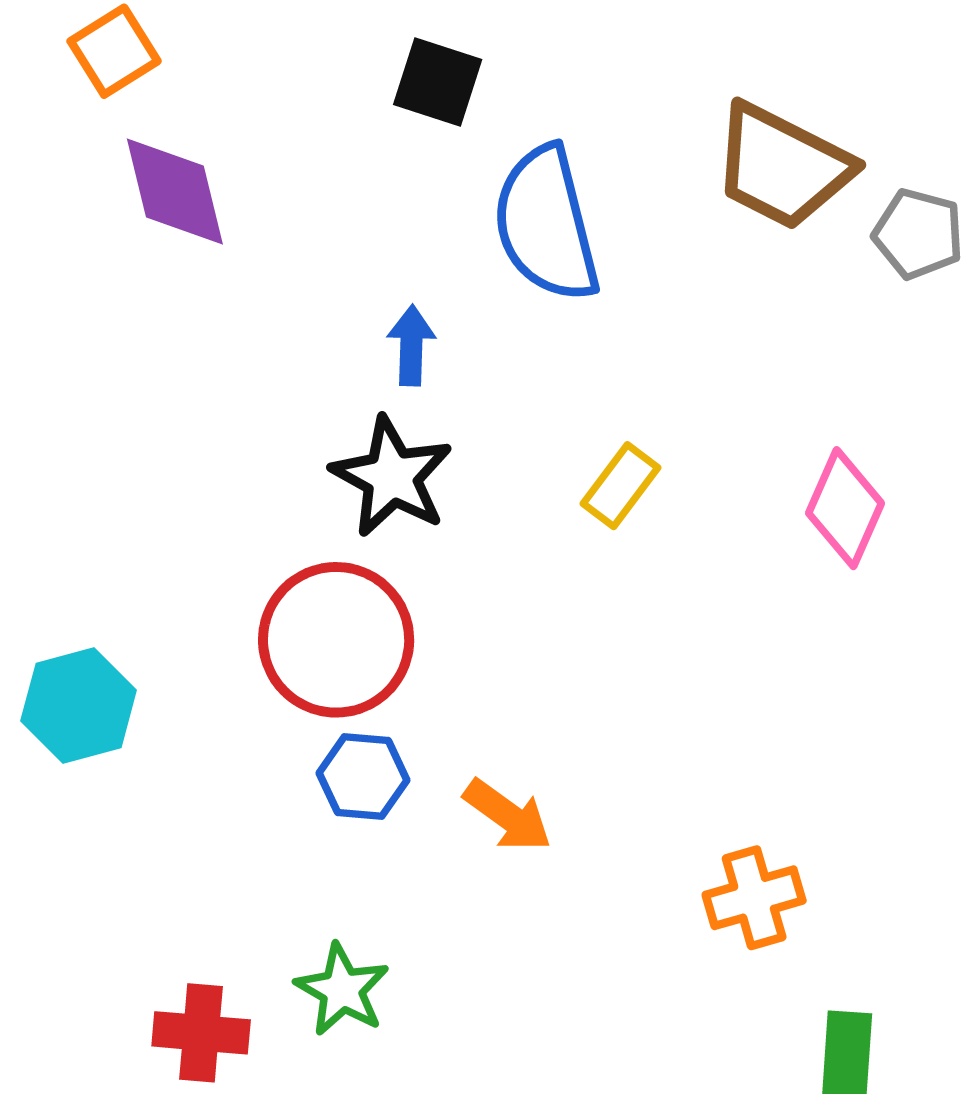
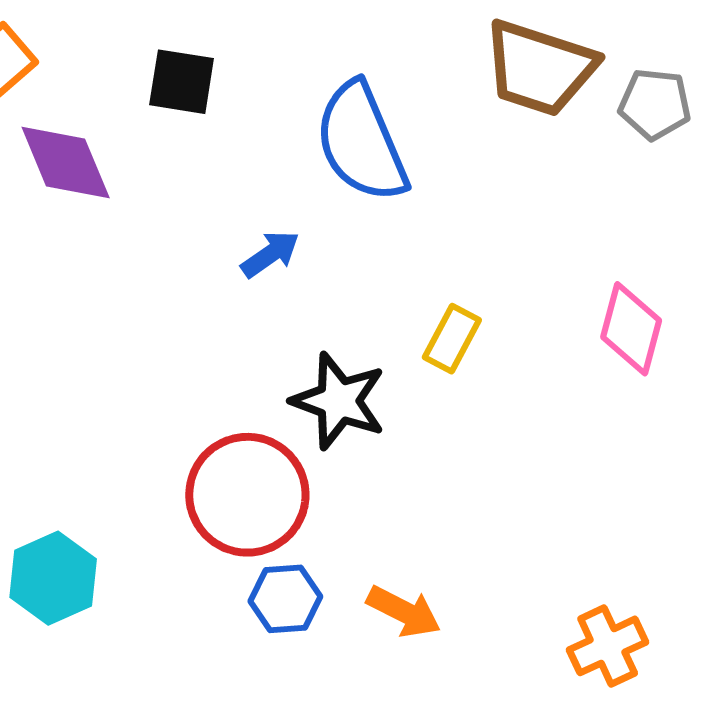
black square: (438, 82) -> (182, 82), moved
blue arrow: (411, 345) -> (270, 254), turned 62
black star: (392, 477) -> (339, 401), moved

